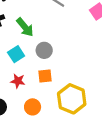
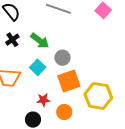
orange square: (45, 76) -> (69, 81), size x1.6
red star: (18, 81) -> (43, 100), moved

